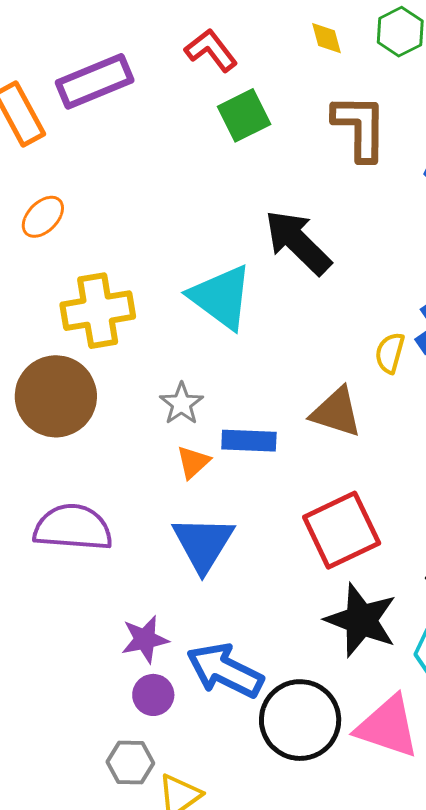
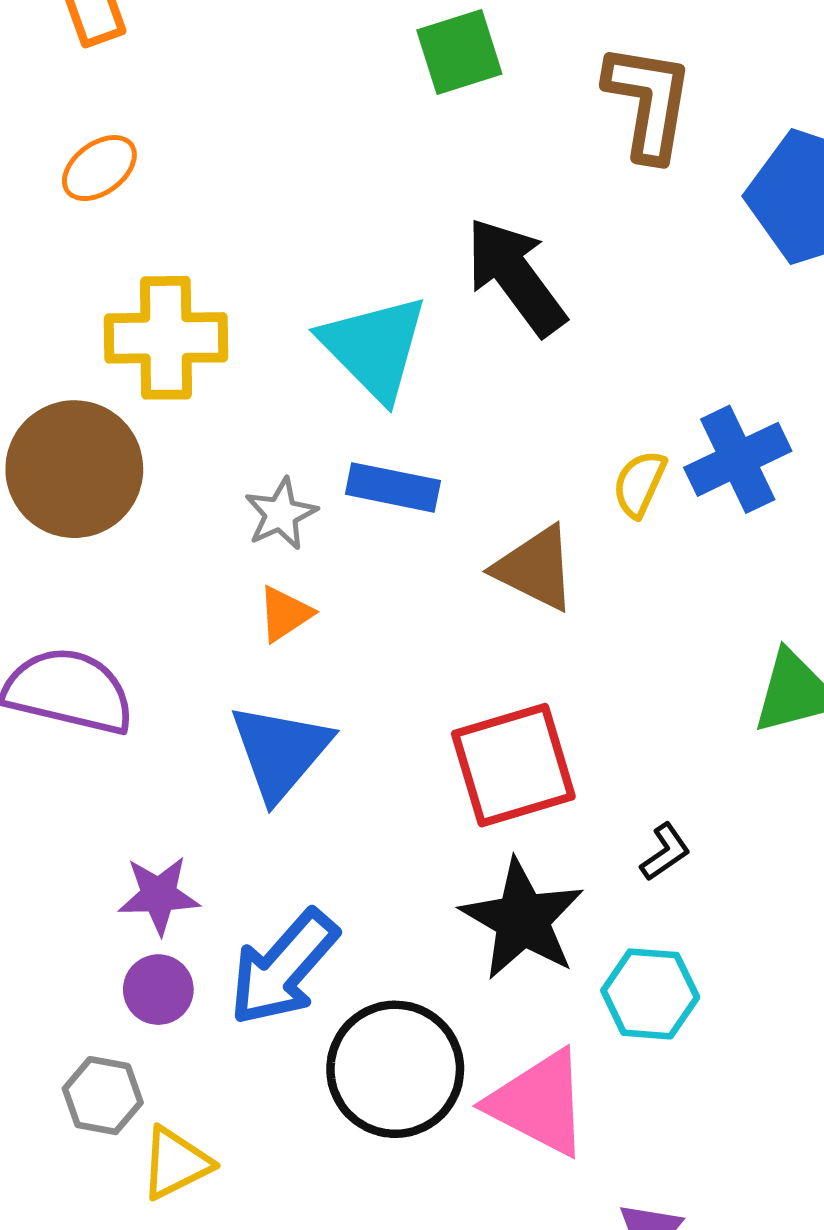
blue rectangle: (249, 441) -> (393, 487), moved
blue arrow: (225, 671) -> (283, 968), turned -84

